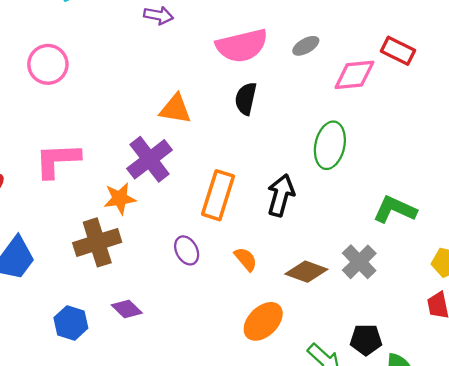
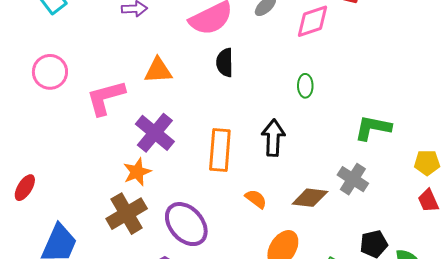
orange triangle: (175, 109) -> (158, 70), moved
green ellipse: (330, 145) -> (305, 86), size x0.6
pink L-shape: (57, 160) -> (106, 98), moved
purple ellipse: (187, 250) -> (186, 224), moved, size x1.8

